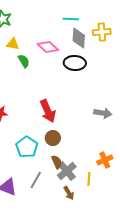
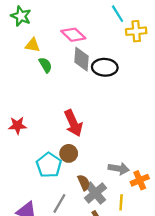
cyan line: (71, 19) -> (118, 14), moved, turned 56
gray diamond: (79, 38) -> (81, 59), moved
pink diamond: (48, 47) -> (73, 35), moved
gray arrow: (103, 113) -> (119, 169), moved
brown circle: (53, 138) -> (69, 153), moved

